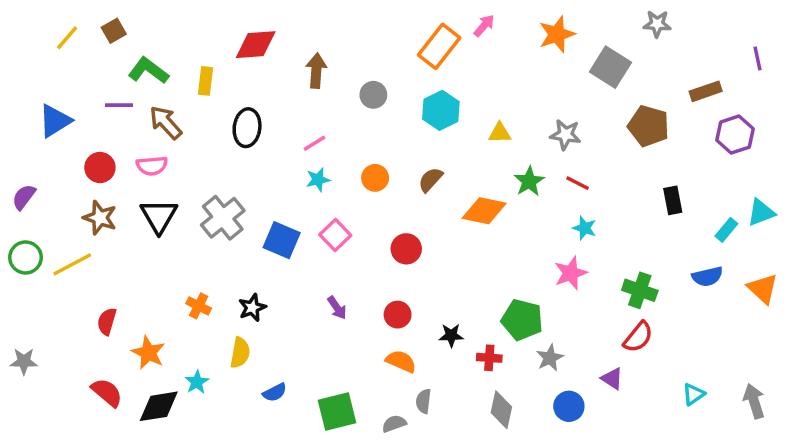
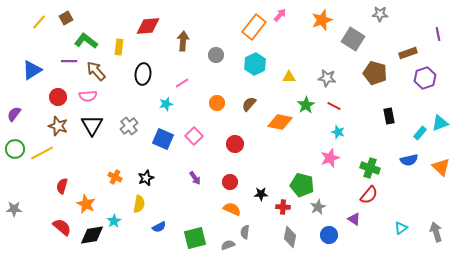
cyan star: (318, 180) -> (166, 104), moved
gray cross: (223, 218) -> (129, 126), size x0.7

